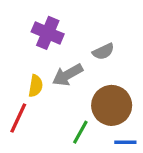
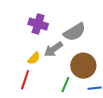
gray semicircle: (103, 52) -> (75, 32), size x1.6
yellow semicircle: (36, 86) -> (34, 58), turned 40

